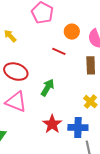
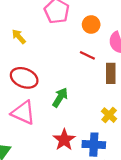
orange circle: (72, 32) -> (91, 25), moved
red line: (59, 51) -> (87, 55), moved

